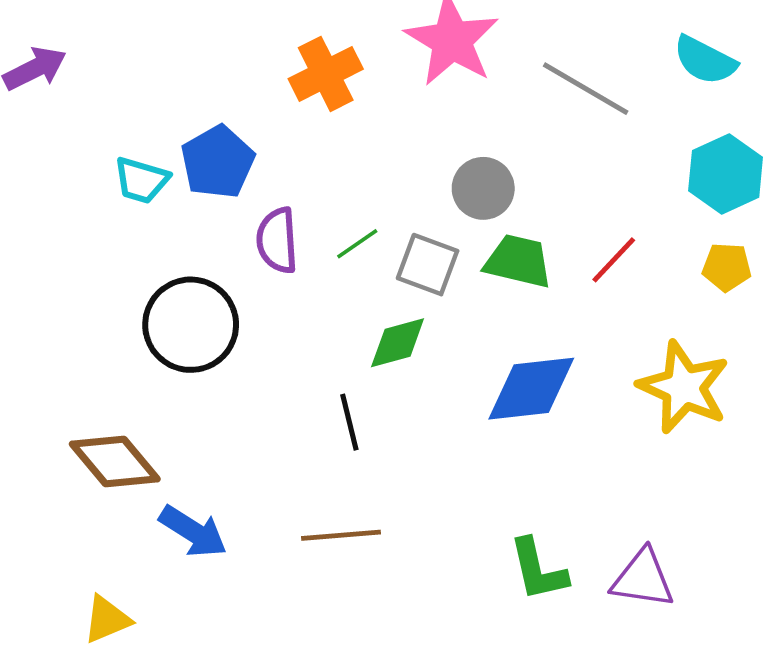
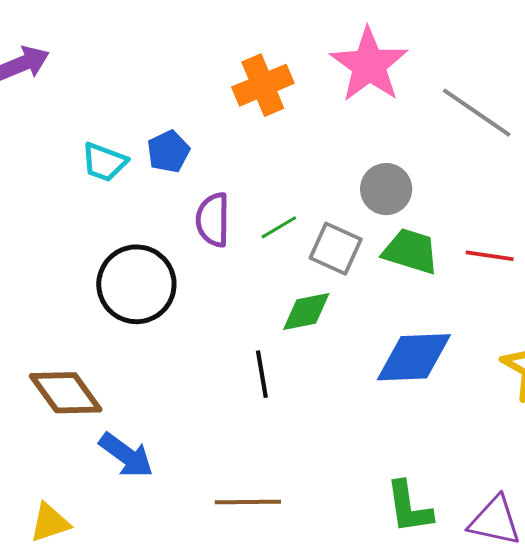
blue pentagon: (218, 162) -> (168, 152), size x0.7
red line: (614, 260) -> (490, 256), turned 51
brown line: (341, 535) -> (248, 502), moved

